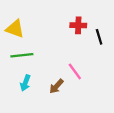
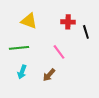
yellow triangle: (15, 29) -> (29, 21), moved
pink line: (75, 71) -> (59, 52), moved

